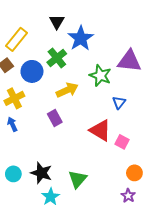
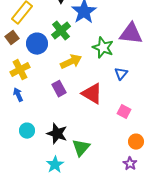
red triangle: (100, 130) -> (92, 94), moved
black star: (41, 173) -> (57, 134), moved
cyan circle: (13, 174) -> (27, 131), moved

